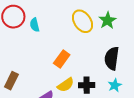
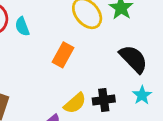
black semicircle: (112, 58) -> (133, 59), turned 135
orange rectangle: (62, 59) -> (63, 55), moved

